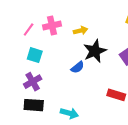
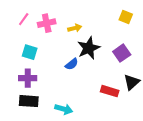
pink line: (29, 30) -> (24, 19), moved
purple cross: (33, 82) -> (28, 78), turned 30

